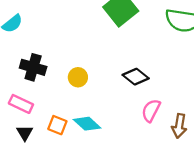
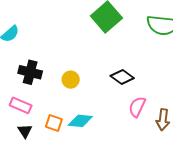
cyan diamond: (87, 124) -> (80, 121), turned -35

